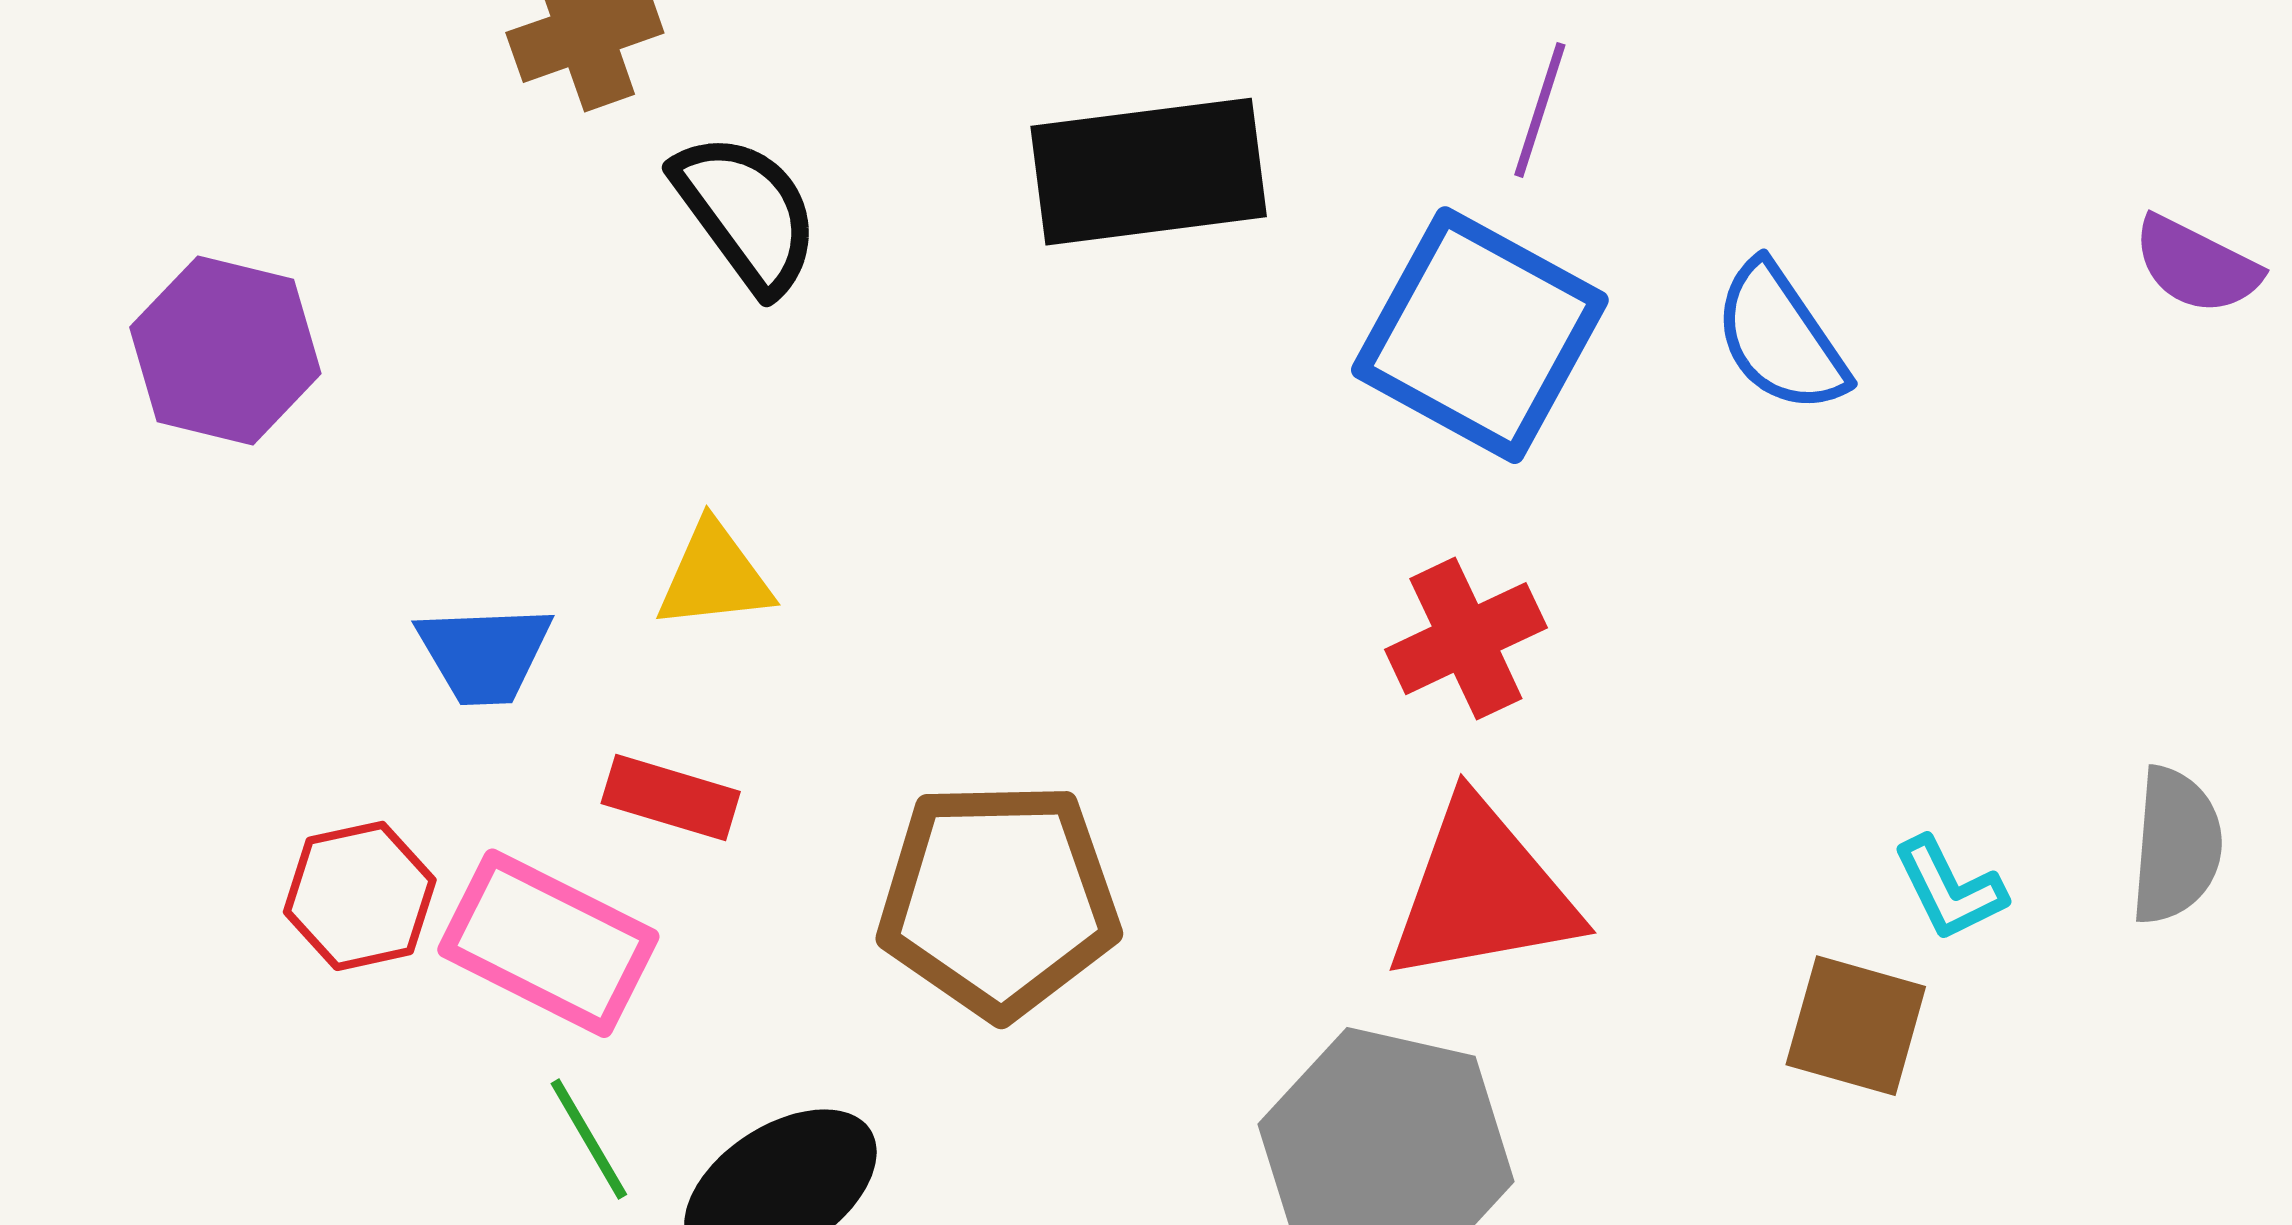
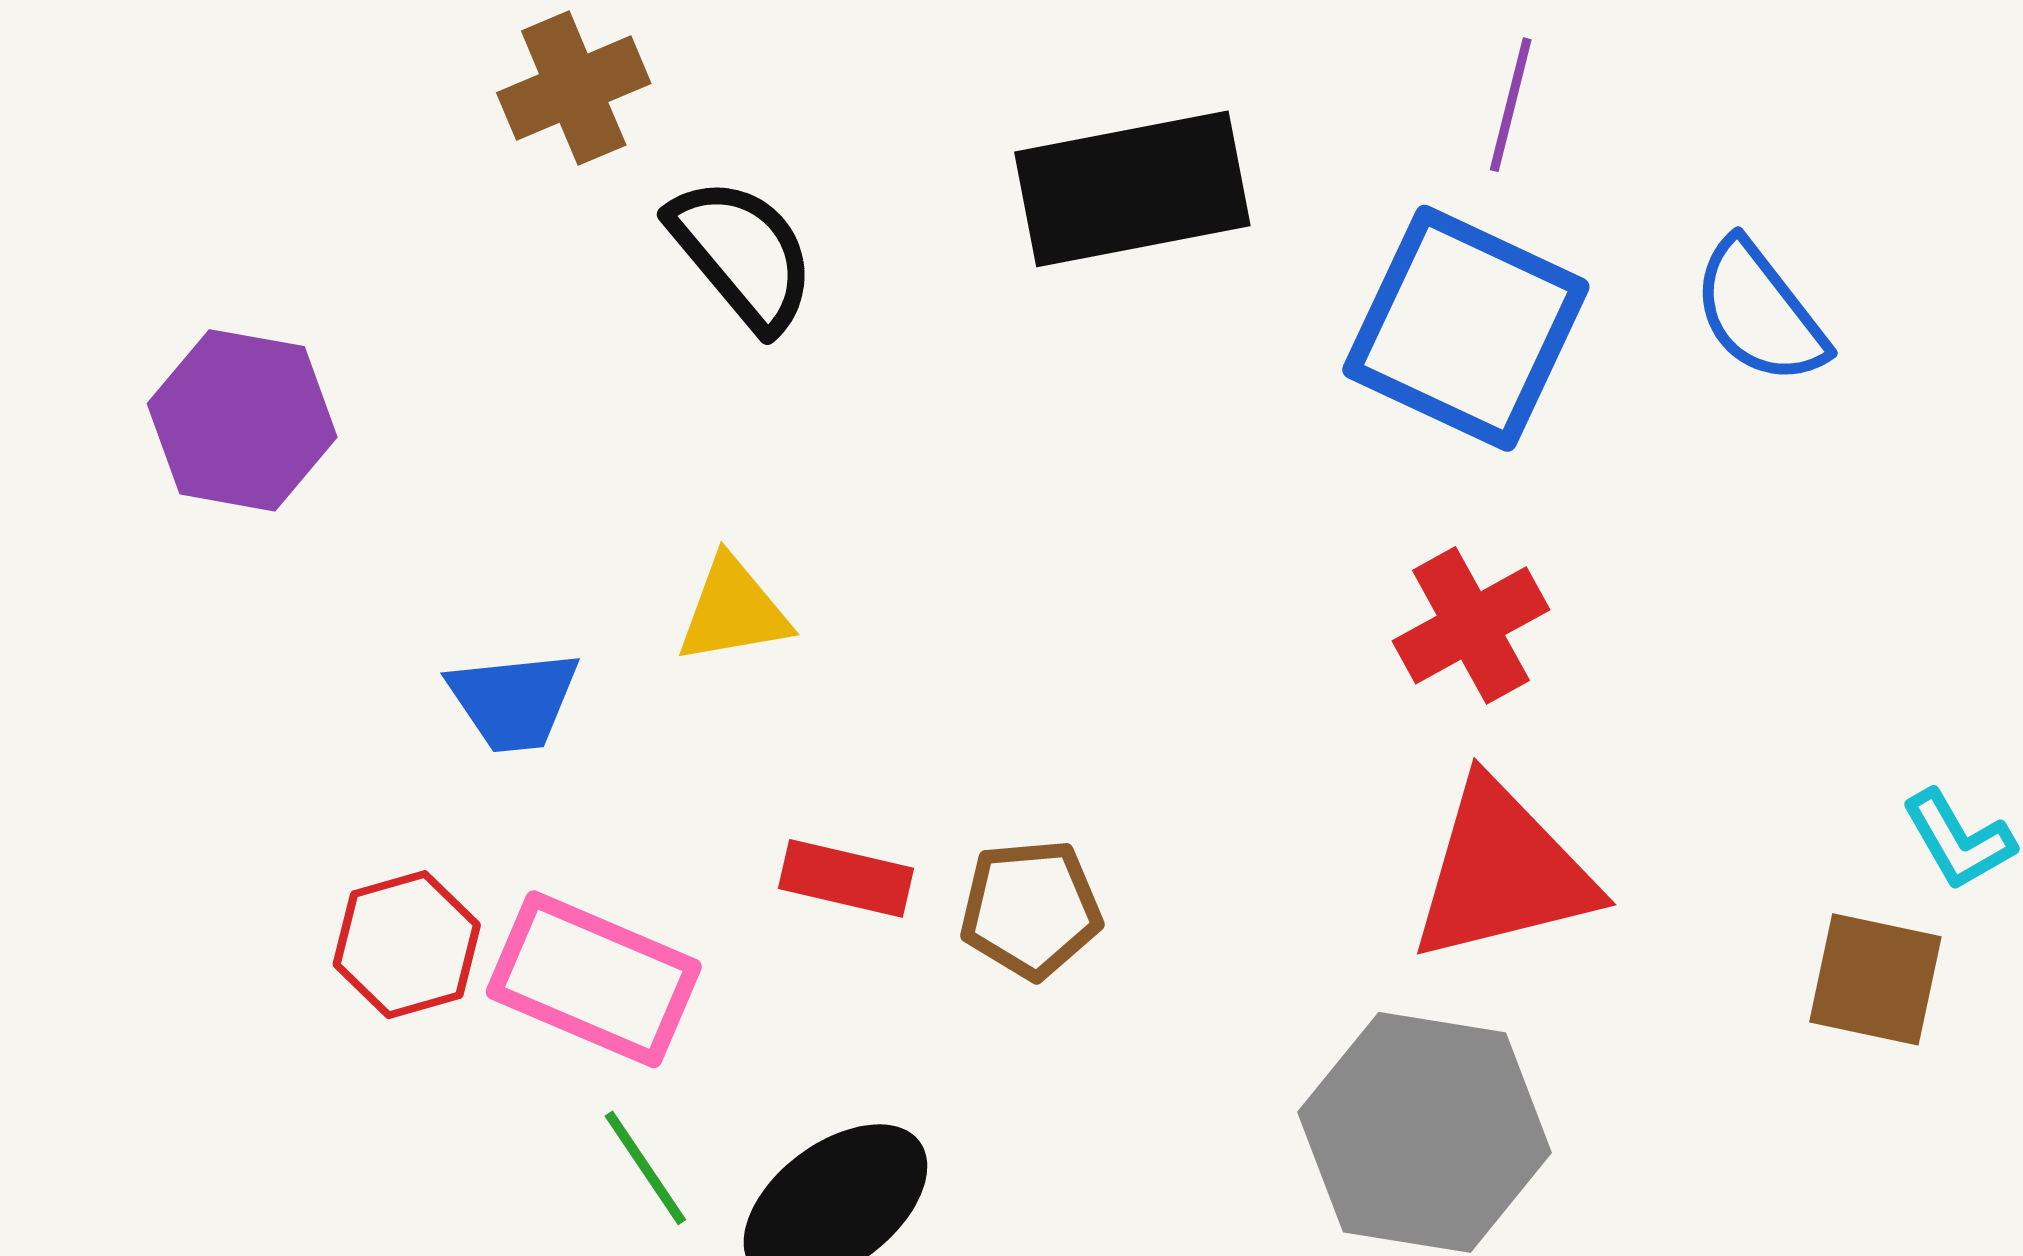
red rectangle: (671, 798) -> (846, 878), moved
brown pentagon: (999, 900) -> (1031, 909), size x0.6

